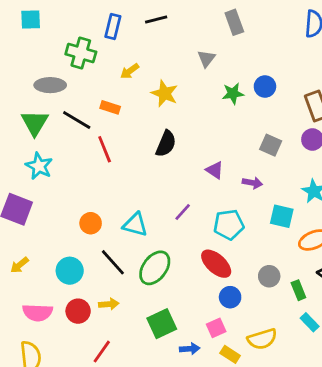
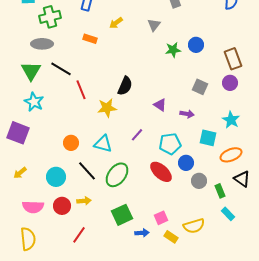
green cross: (81, 53) -> (50, 17), moved, turned -30
yellow arrow: (130, 71) -> (116, 23), moved
yellow star: (165, 93) -> (107, 108), moved, turned -30
orange rectangle: (110, 107) -> (90, 39), moved
blue circle: (230, 297) -> (186, 163), moved

